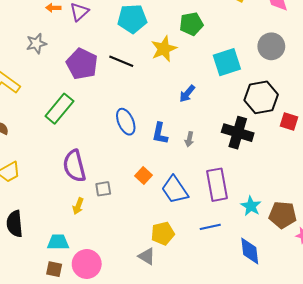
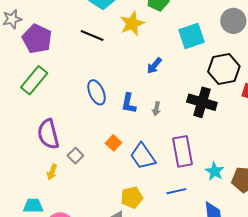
purple pentagon: (82, 64) -> (37, 39), moved
gray square: (103, 189) -> (75, 156), turned -35

